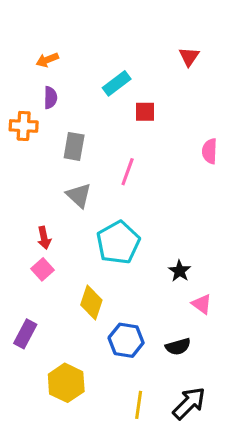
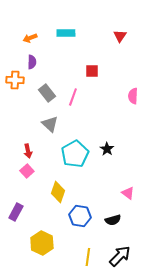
cyan rectangle: (117, 83) -> (66, 33), moved, turned 36
gray rectangle: (74, 146) -> (47, 93), turned -48
pink line: (128, 172) -> (73, 97), moved
black star: (180, 271) -> (107, 149), moved

